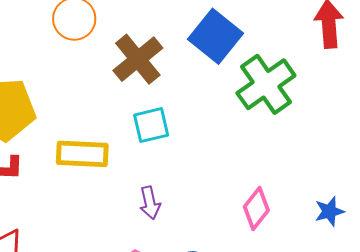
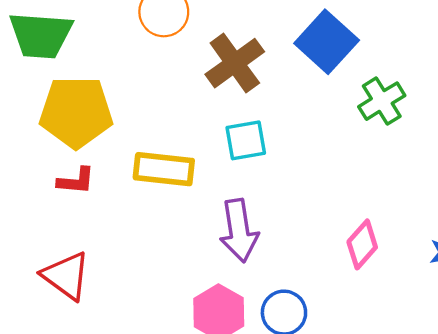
green cross: (266, 84) -> (382, 101), size x0.7
purple arrow: (150, 203) -> (239, 231), size x1.6

